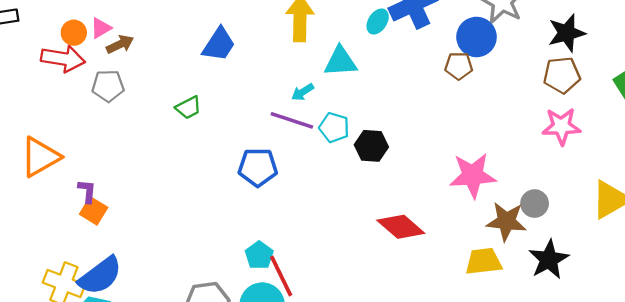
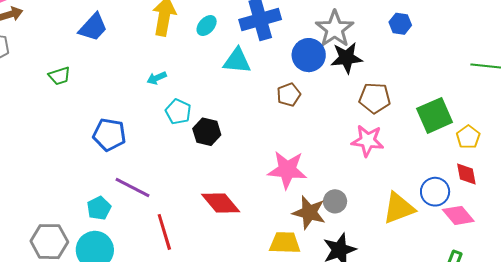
cyan ellipse: (378, 21) -> (207, 26), moved
black star: (567, 33) -> (347, 58), moved
cyan triangle: (340, 62) -> (237, 61), moved
brown pentagon: (459, 66) -> (289, 95), moved, turned -30
purple line: (292, 120) -> (133, 188), moved
red line: (281, 276) -> (164, 232), moved

